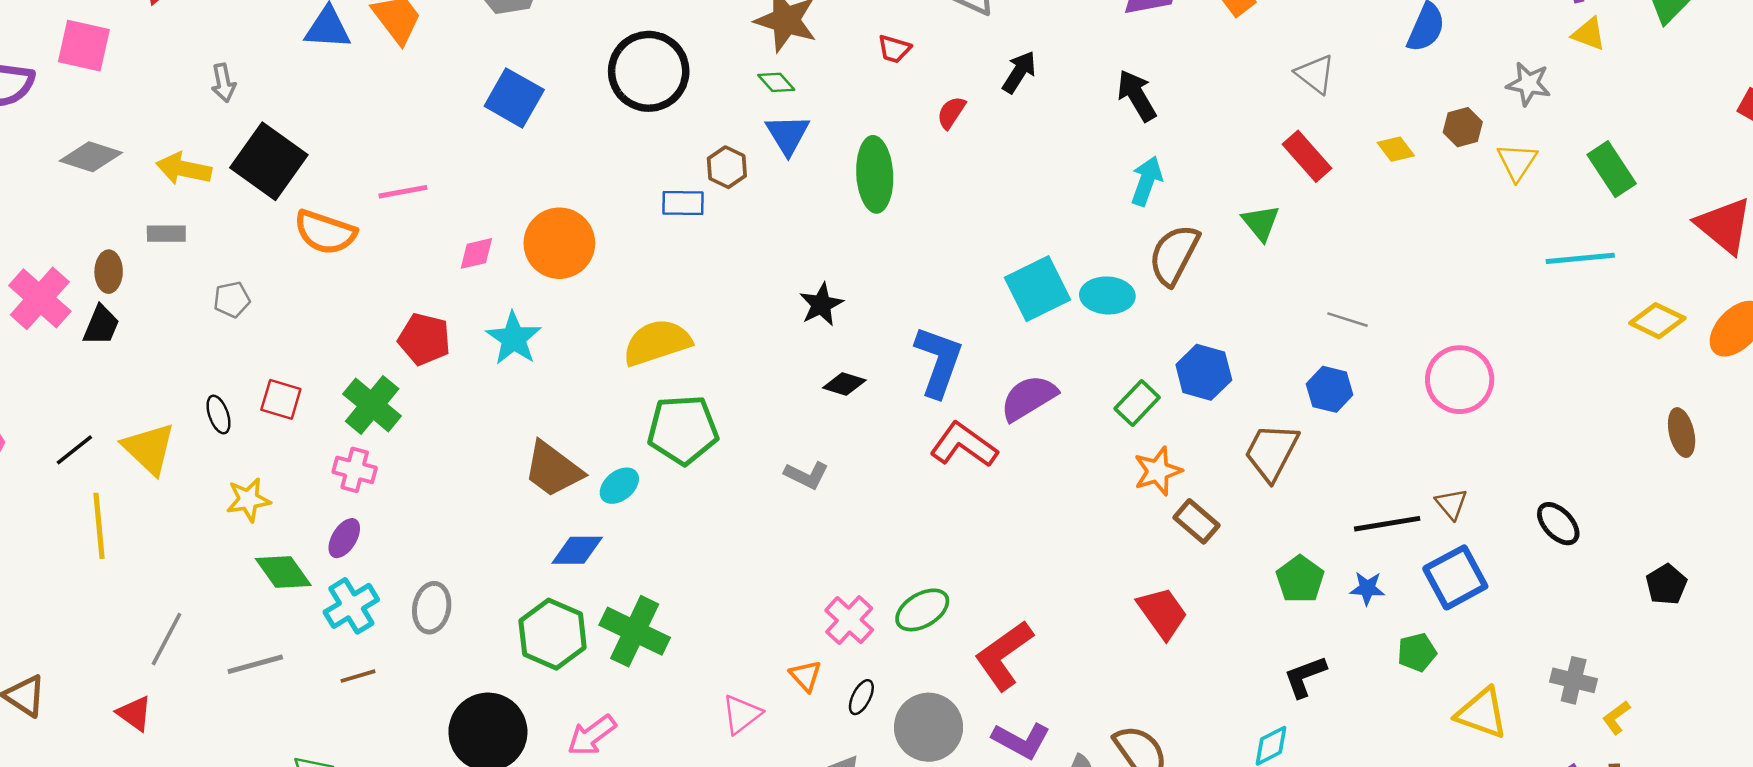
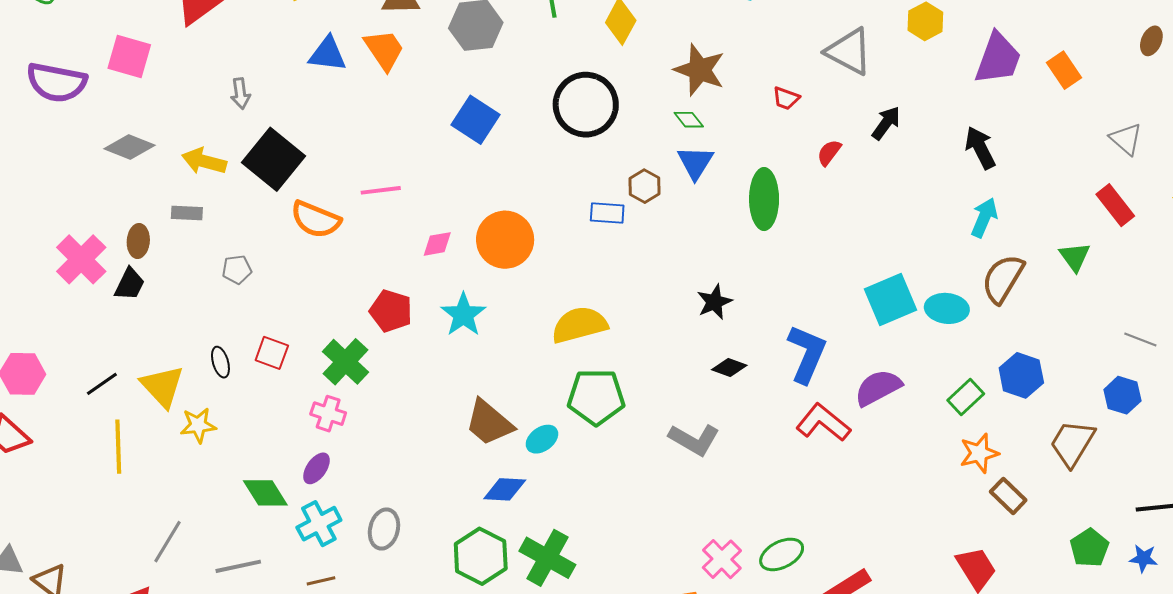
gray L-shape: (806, 475) -> (694, 440), size x1.4
yellow star: (248, 500) -> (198, 425), moved

